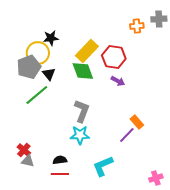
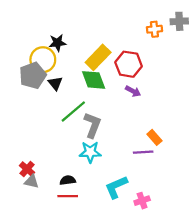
green line: (37, 95) -> (73, 112), moved
purple line: (127, 135) -> (143, 152), turned 42
pink cross: (156, 178) -> (142, 201), moved

